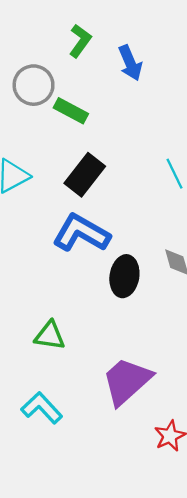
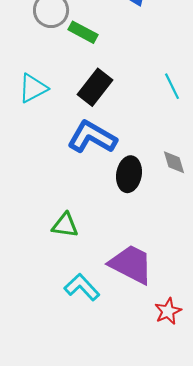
purple trapezoid: (127, 381) -> (131, 264), turned 69
cyan L-shape: (42, 408) -> (82, 287), moved

